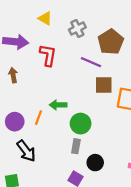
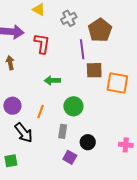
purple line: (91, 62) -> (82, 49), turned 60
green arrow: (58, 105) -> (52, 80), moved
orange line: (39, 118) -> (41, 112), moved
gray rectangle: (76, 146) -> (63, 131), moved

